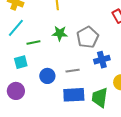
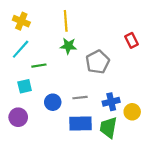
green star: (60, 33) -> (68, 46), moved
blue cross: (102, 60) -> (111, 102), moved

